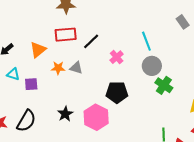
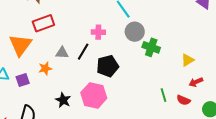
black line: (91, 41) -> (83, 52), moved
orange triangle: (38, 50) -> (20, 45), size x1.4
pink cross: (117, 57) -> (98, 32), turned -32
orange star: (58, 68) -> (45, 68), moved

